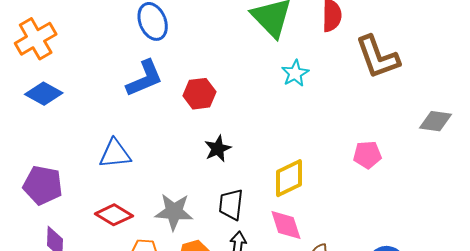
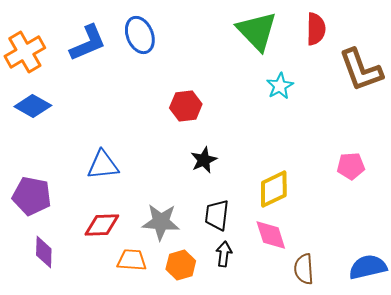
blue L-shape: (144, 78) -> (88, 43), moved
red diamond: (114, 215) -> (102, 225), turned -33

